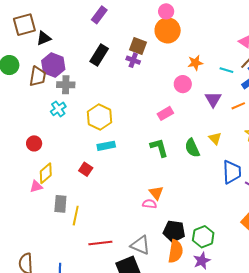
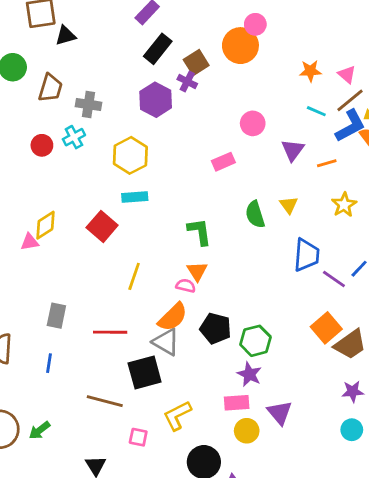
pink circle: (166, 11) -> (255, 24), moved
brown square: (138, 46) -> (196, 63), turned 30
black rectangle: (99, 55) -> (158, 49), moved
orange star: (195, 63) -> (310, 71), moved
purple hexagon: (53, 65) -> (156, 100), moved
red circle: (34, 143) -> (42, 145), moved
green L-shape: (159, 148) -> (199, 232), moved
red square: (86, 169) -> (102, 226), size x1.5
gray rectangle: (60, 204) -> (56, 316), moved
yellow line: (76, 216) -> (134, 276), moved
orange semicircle: (176, 251) -> (173, 317), moved, turned 30
purple star: (202, 261) -> (249, 374), turned -30

